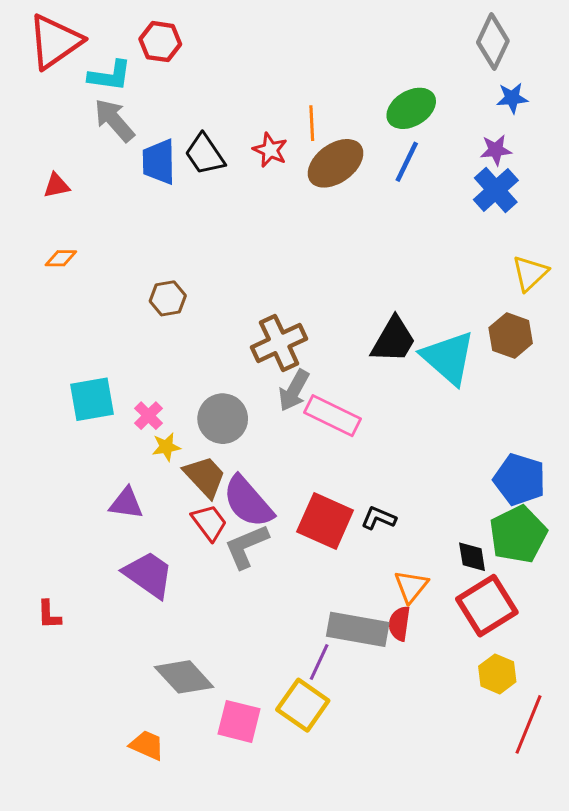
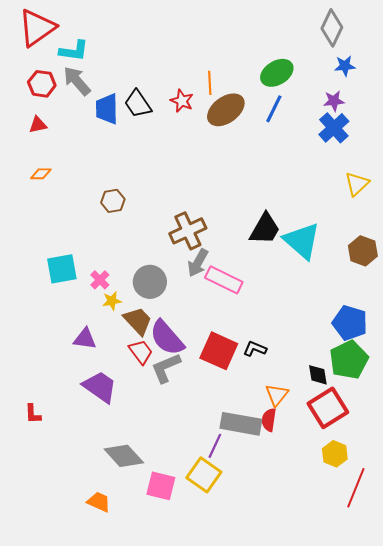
red hexagon: (160, 42) -> (42, 84), moved
brown hexagon: (511, 335) -> (363, 251), moved

